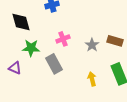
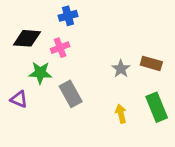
black diamond: (21, 22) -> (27, 38), turned -70
pink cross: (63, 39) -> (60, 48), moved

